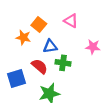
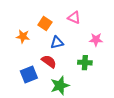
orange star: (23, 37) -> (23, 36), moved
green cross: (63, 63) -> (85, 63), moved

